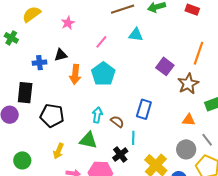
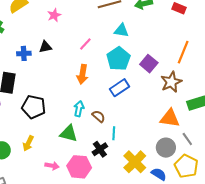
pink line: (101, 42) -> (85, 44), moved
orange arrow: (75, 74) -> (82, 74), moved
cyan pentagon: (103, 74) -> (118, 59), moved
blue rectangle: (144, 109) -> (119, 88), moved, turned 36
orange triangle: (189, 120) -> (170, 118), size x1.5
yellow arrow: (58, 151) -> (28, 143), moved

